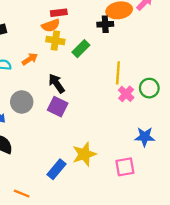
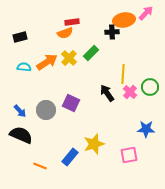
yellow cross: (55, 41) -> (69, 58), moved, turned 35
orange arrow: (30, 59) -> (47, 62), size x1.5
black arrow: (56, 83) -> (107, 93), moved
gray circle: (22, 102) -> (46, 110), moved
orange line: (22, 194) -> (40, 166), moved

